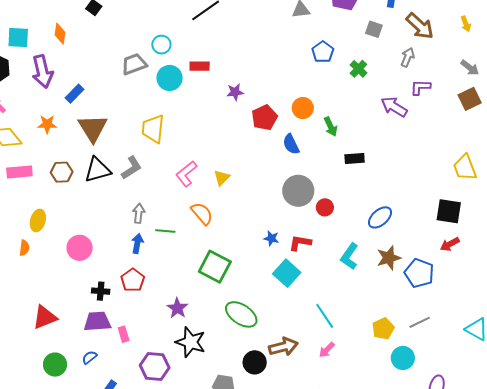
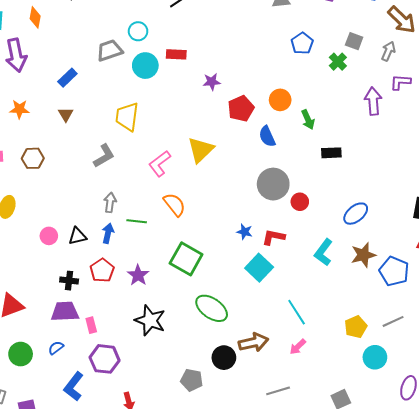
gray square: (374, 29) -> (354, 41), moved
blue rectangle: (75, 94) -> (67, 78), moved
purple arrow: (394, 107) -> (373, 101), turned 52
brown triangle: (93, 128) -> (66, 114), size x0.5
black triangle: (98, 170) -> (77, 236), moved, size x0.7
yellow triangle: (222, 178) -> (201, 150), moved, size x1.6
pink circle: (80, 248) -> (49, 236), size x0.7
purple star: (177, 308) -> (138, 275), moved
black star: (191, 342) -> (150, 320), moved
purple hexagon: (155, 366) -> (105, 359), moved

